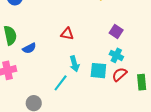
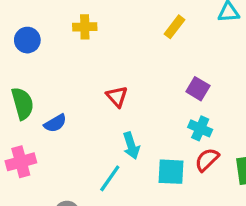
red triangle: (67, 34) -> (117, 97), turned 40
cyan square: (98, 71) -> (171, 172), moved

